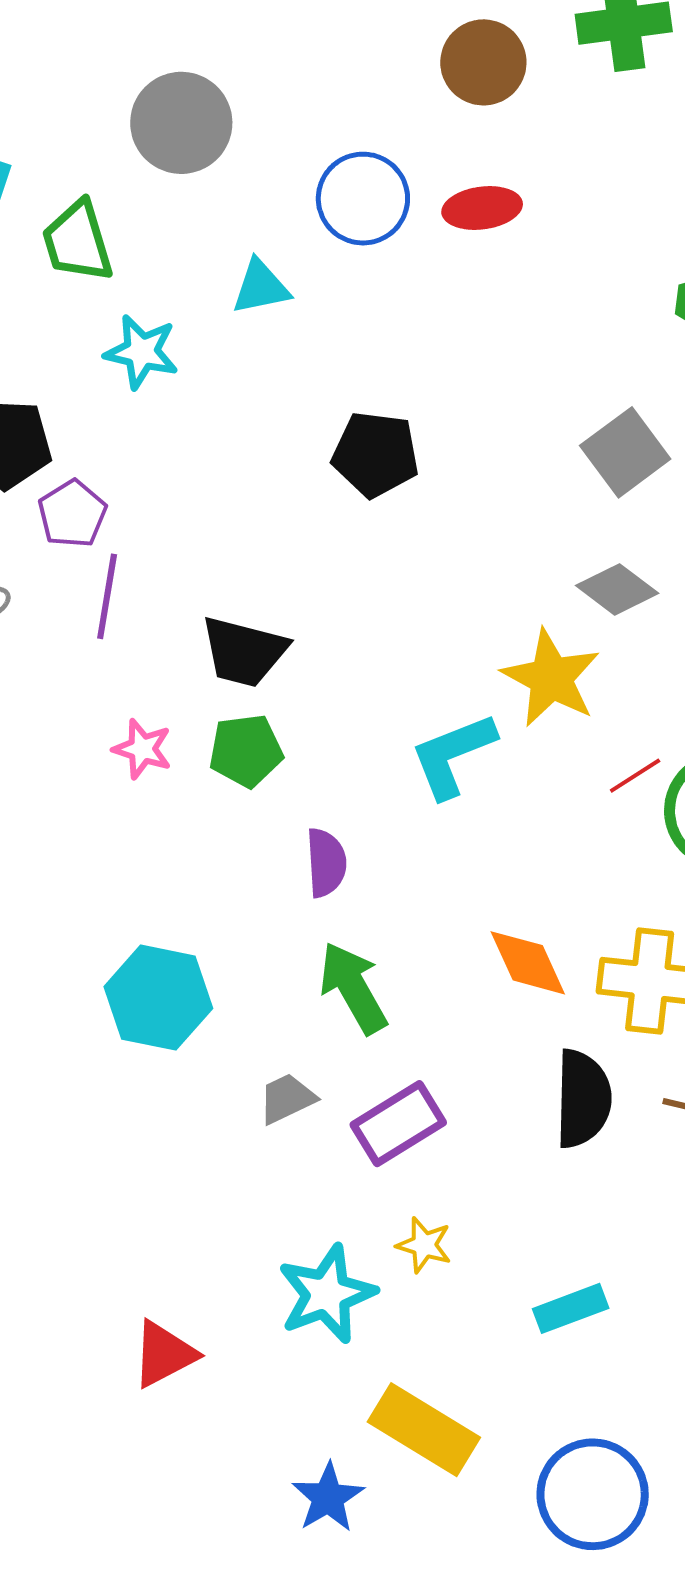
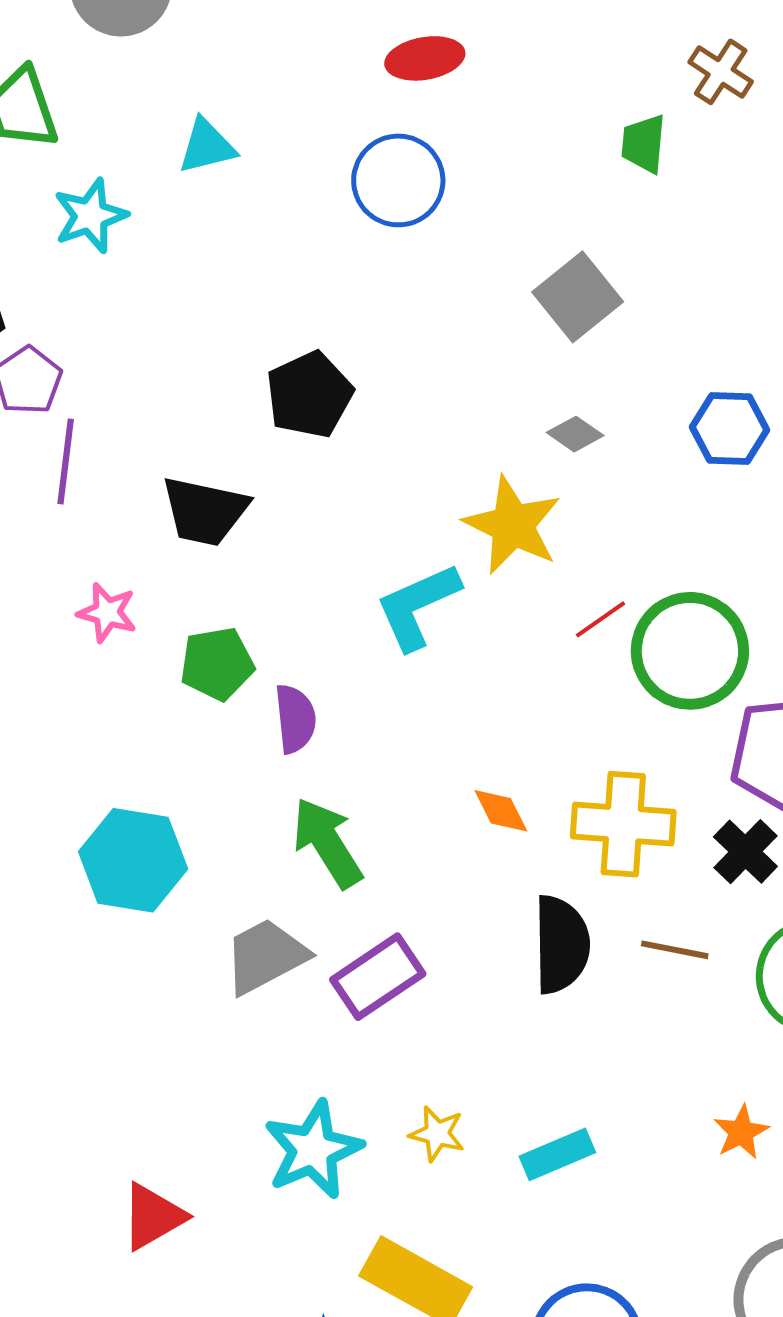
blue circle: (363, 199) -> (398, 180), moved
cyan star: (142, 352) -> (90, 216), turned -30
black pentagon: (375, 454) -> (309, 395), moved, turned -30
gray diamond: (617, 589) -> (575, 434), size x0.7
green pentagon: (246, 751) -> (217, 664), moved
orange diamond: (528, 963) -> (501, 811), size x0.7
gray trapezoid: (287, 1099) -> (266, 956), size x1.5
yellow star: (424, 1245) -> (437, 1134), moved

